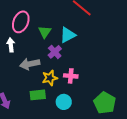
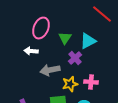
white arrow: (11, 45) -> (31, 51), turned -80

